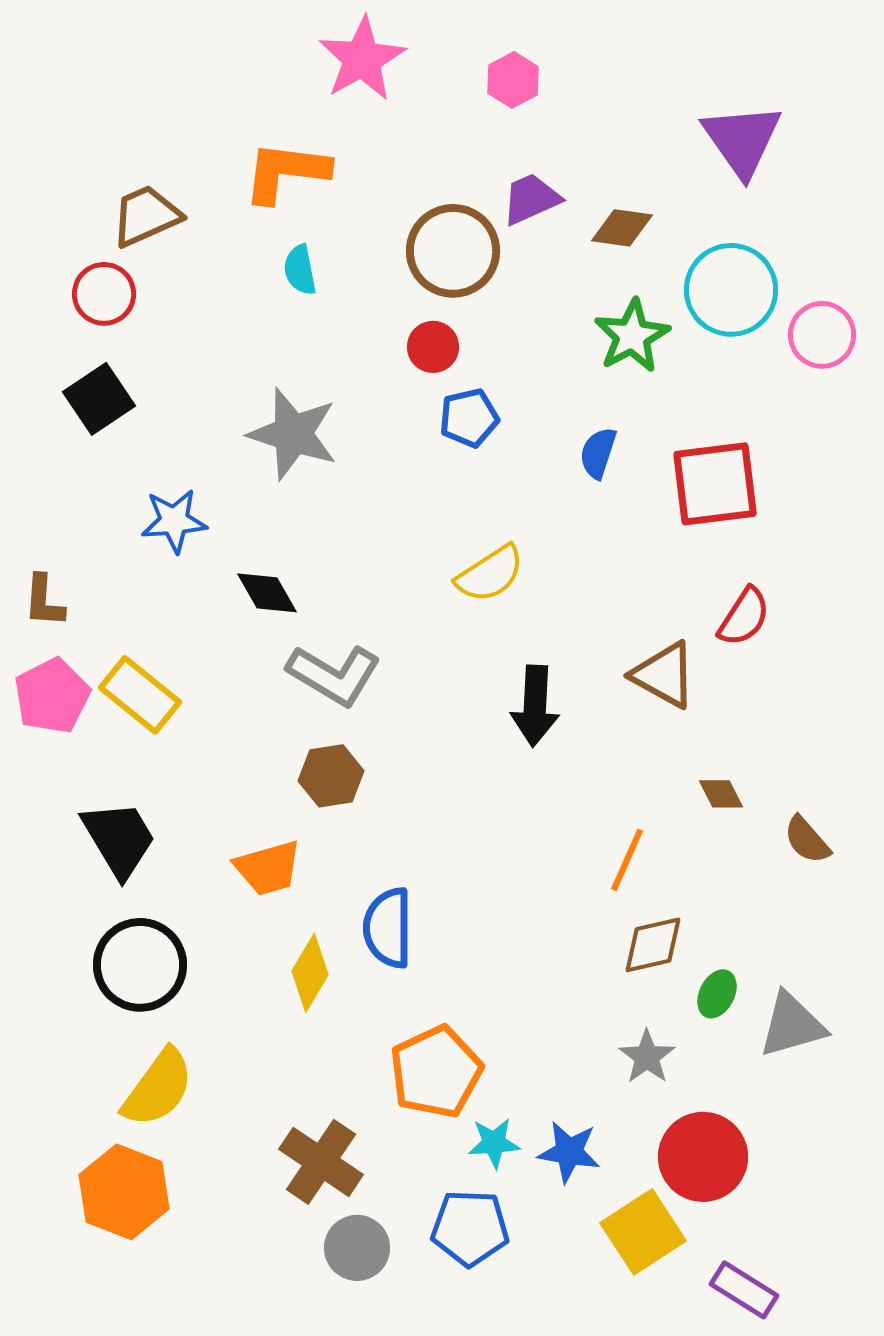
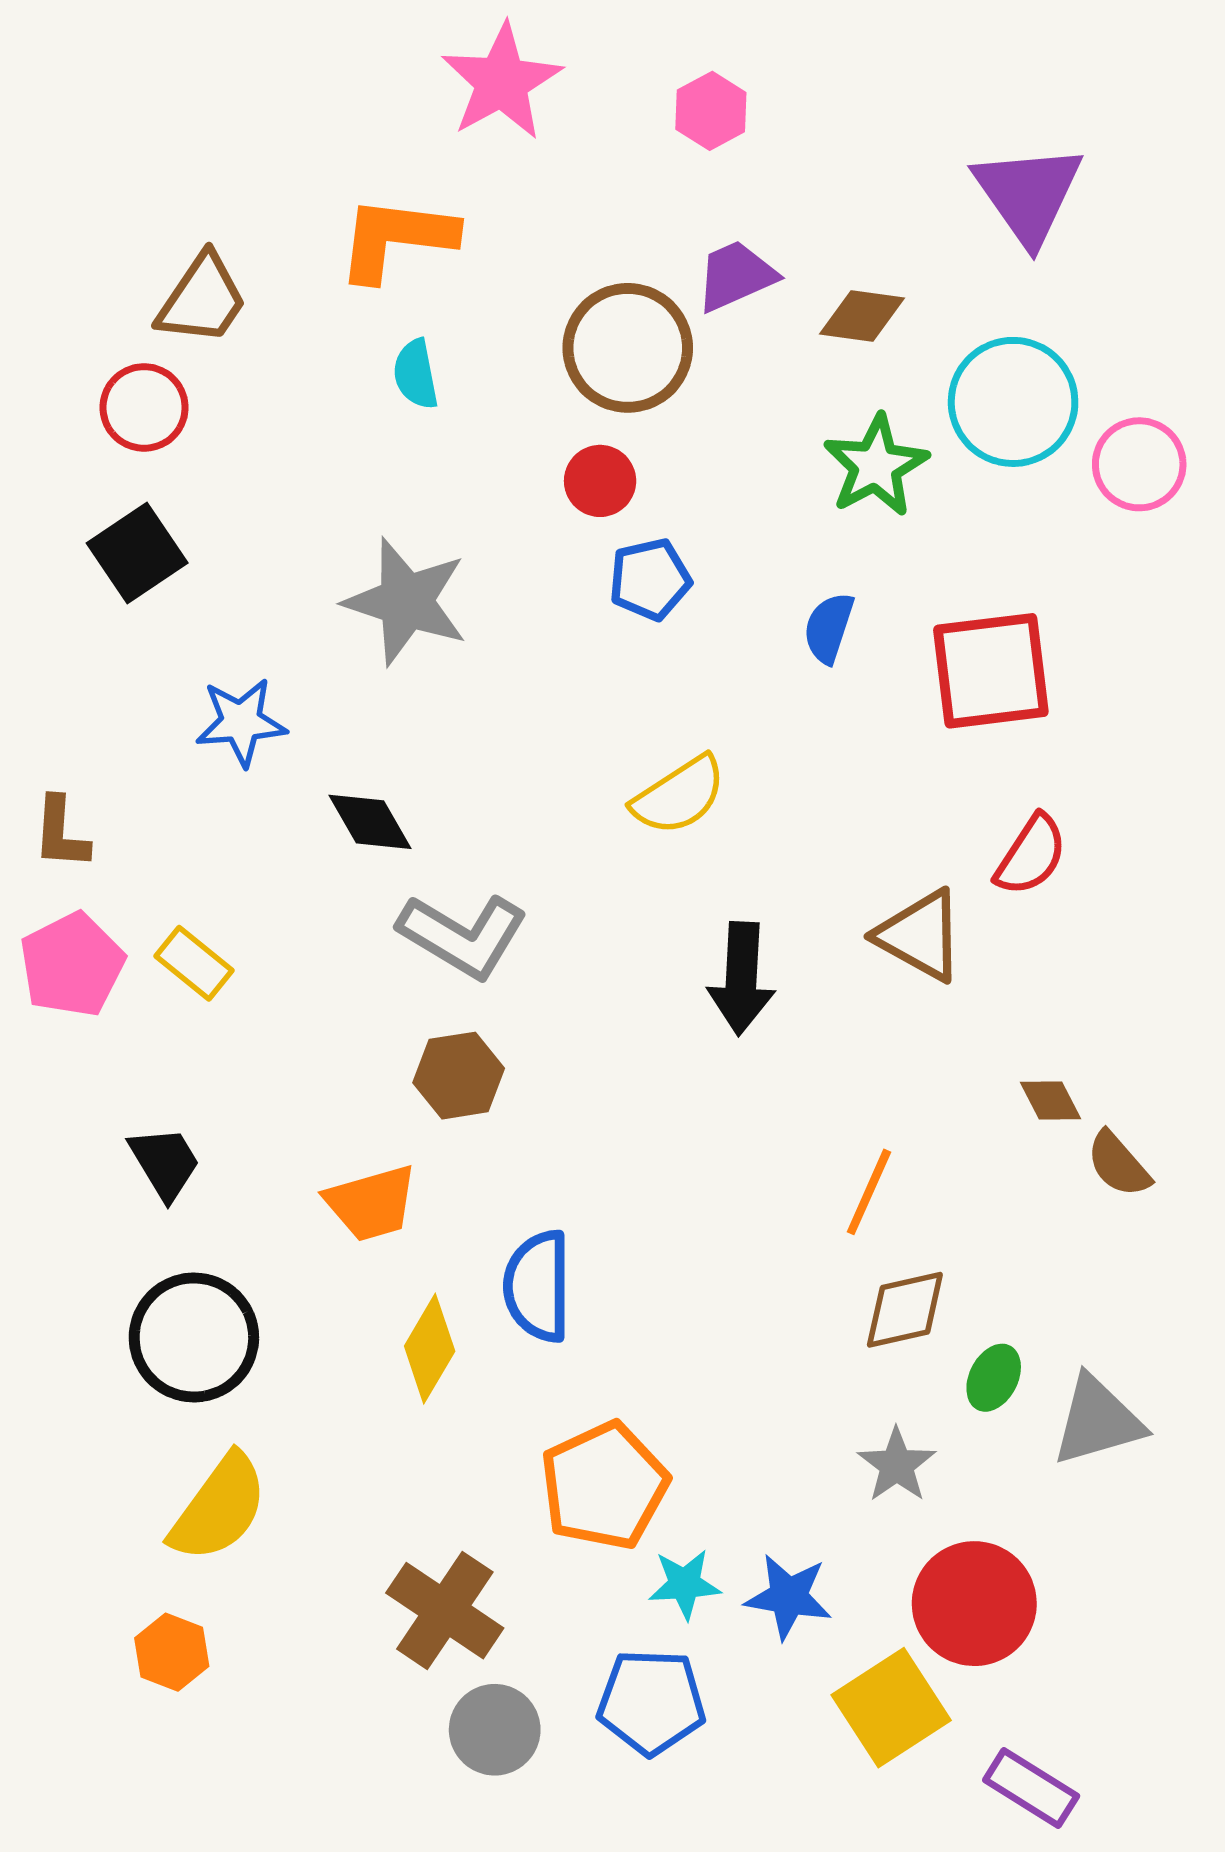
brown trapezoid: (146, 216) -> (202, 299), turned 148
yellow rectangle: (140, 695) -> (194, 963), size x0.7
brown diamond: (721, 794) -> (1050, 1100), moved
black trapezoid: (119, 839) -> (165, 1163), size x0.7
orange hexagon: (124, 1192) -> (172, 1652), size x0.6

